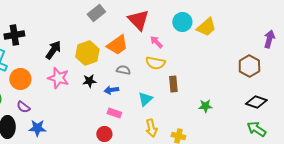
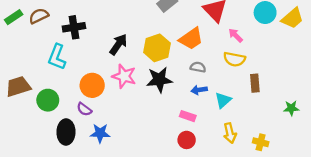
orange circle: (20, 79) -> (92, 85), moved
black star: (89, 81) -> (159, 80), size x1.6
blue arrow: (111, 90) -> (199, 90), moved
red circle: (104, 134) -> (187, 140), moved

